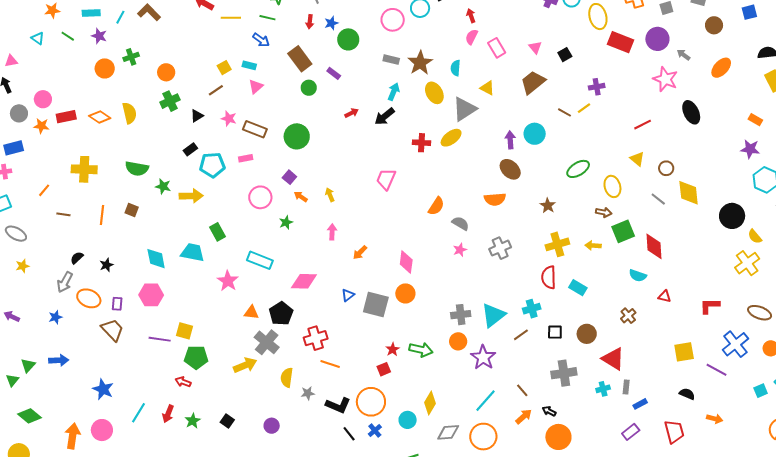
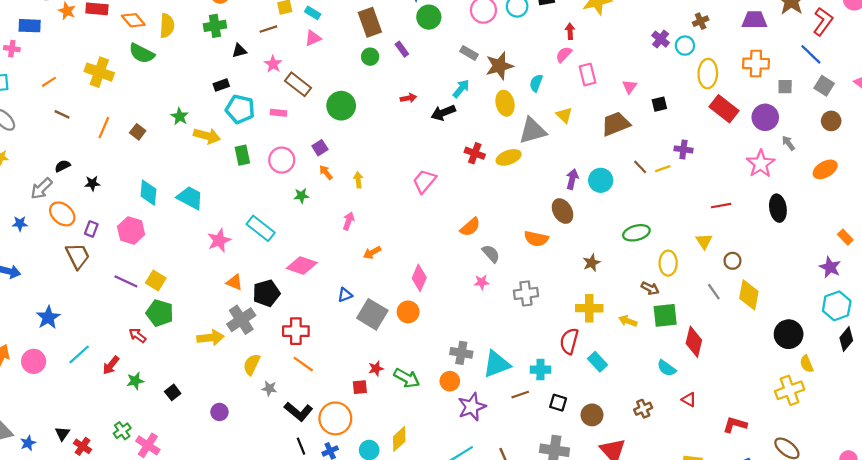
green semicircle: (137, 169) -> (142, 53), moved
green rectangle: (218, 232) -> (242, 155), moved

